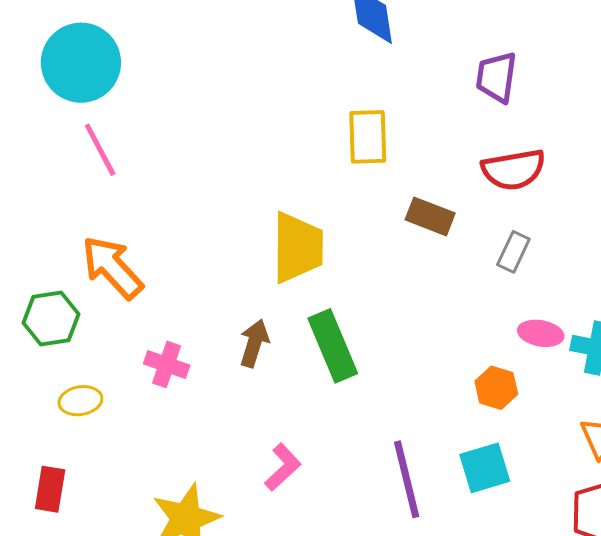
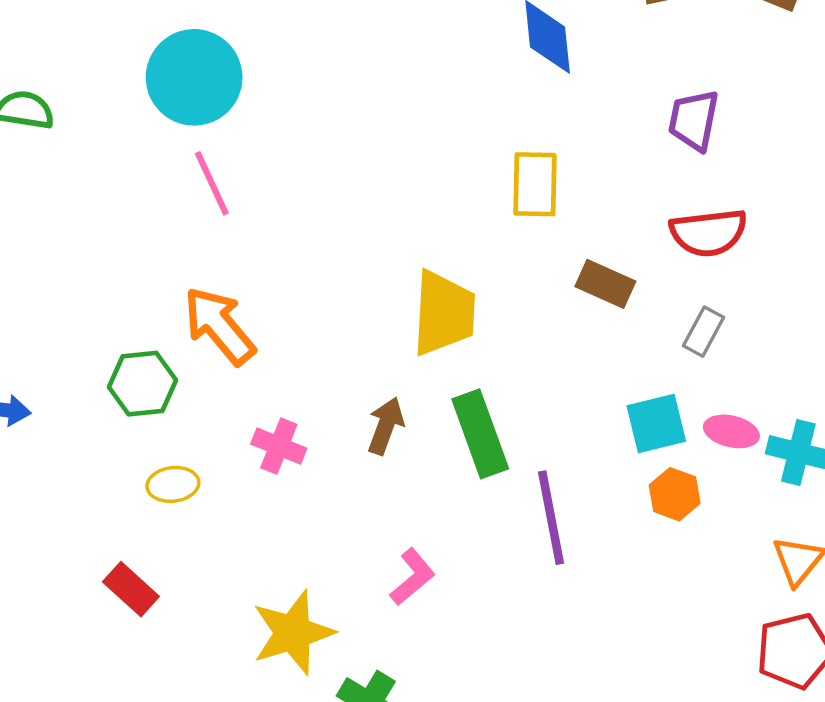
cyan square: (485, 468) -> (656, 424), moved
purple line: (407, 479) -> (551, 518), moved
red rectangle: (50, 489) -> (131, 589), turned -60

